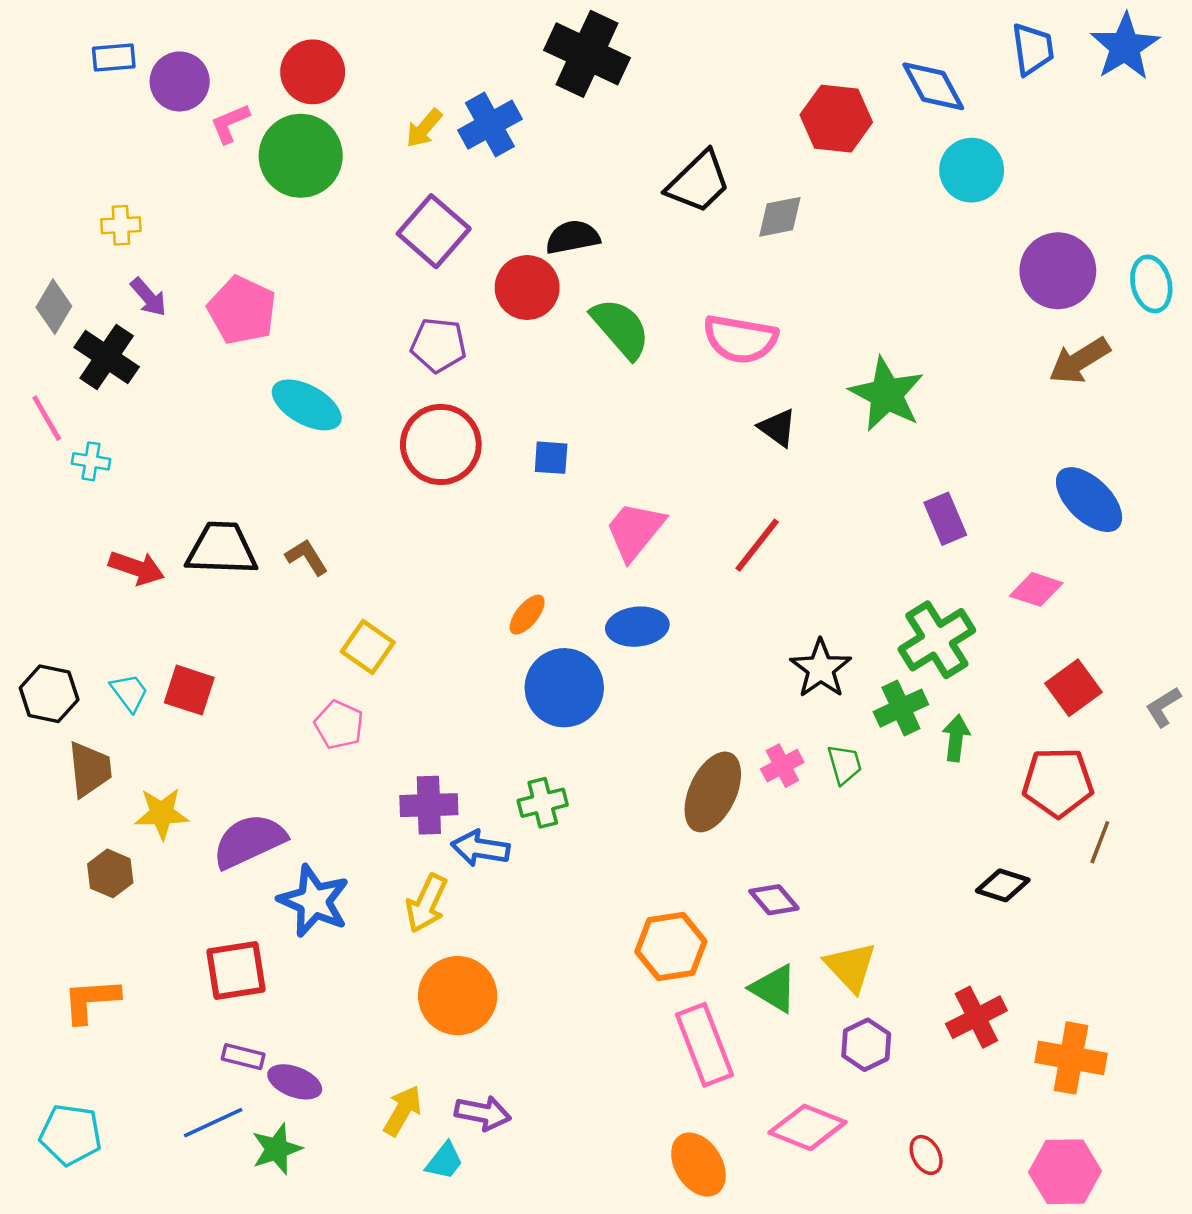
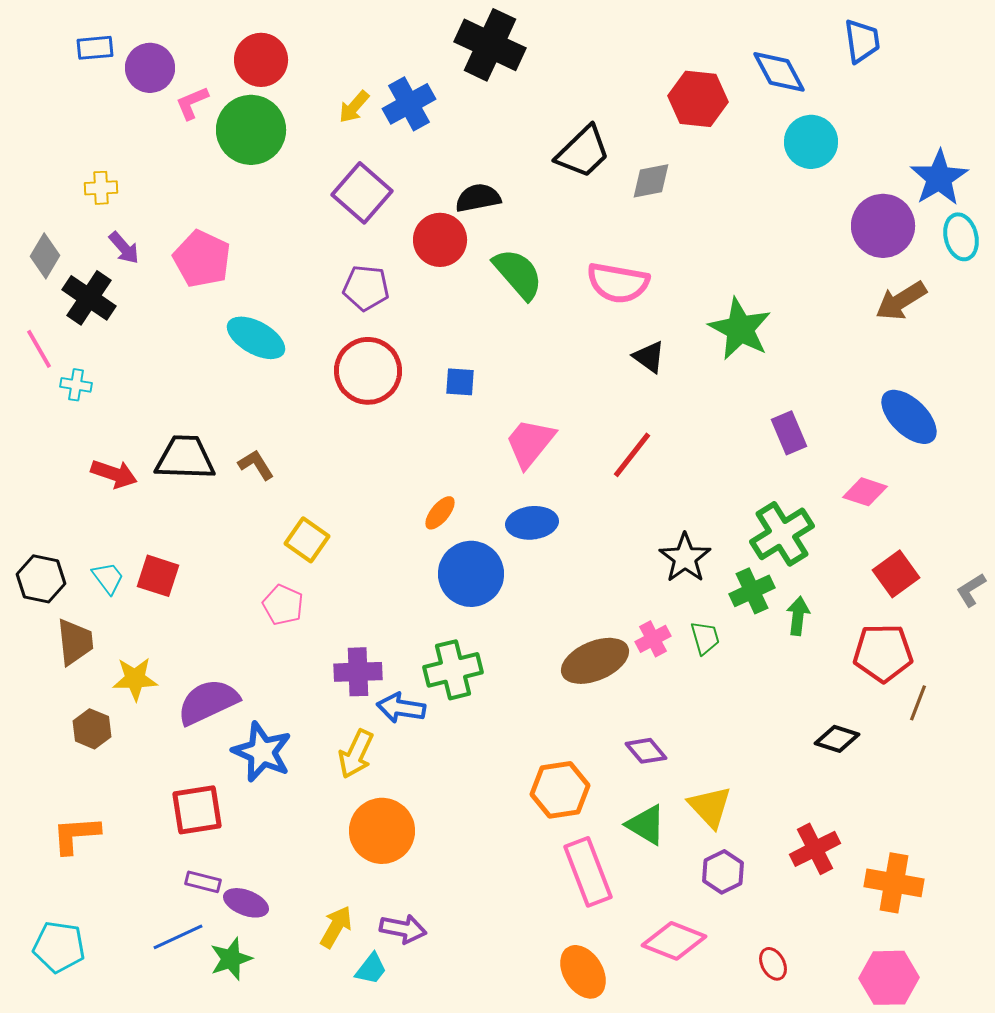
blue star: (1125, 47) -> (939, 178), moved
brown ellipse: (713, 792) -> (595, 661), turned 42
green cross: (543, 803) -> (453, 670), size x1.4

